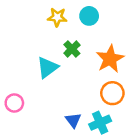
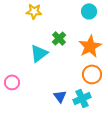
cyan circle: (89, 16) -> (89, 11), moved
yellow star: (57, 17) -> (34, 11), moved

